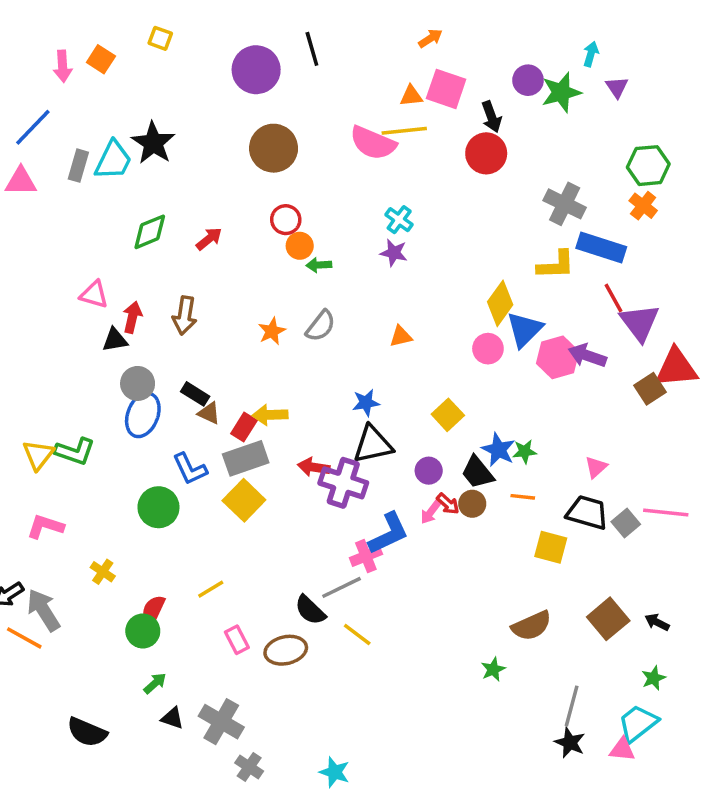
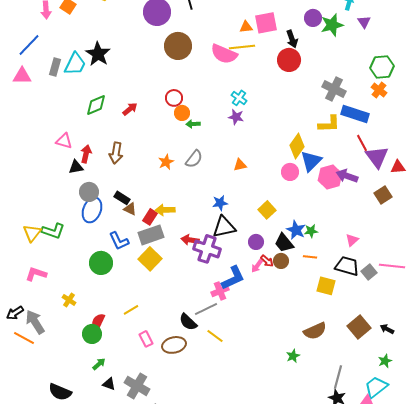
pink square: (446, 89) -> (266, 23), turned -30
brown circle: (274, 148) -> (178, 46), moved
red triangle: (676, 368) -> (398, 167), moved, size x0.6

